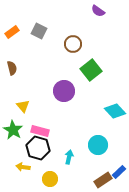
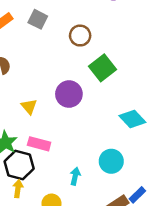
yellow triangle: (23, 106) -> (29, 106), moved
black hexagon: (38, 148) -> (19, 165), moved
yellow arrow: (23, 167) -> (18, 189), turned 88

